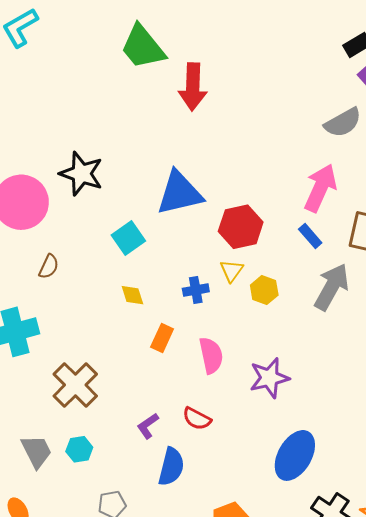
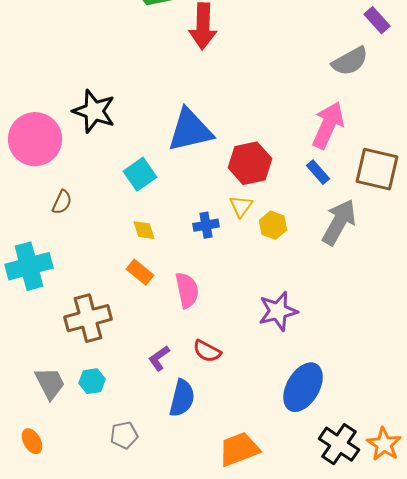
orange rectangle: (162, 338) -> (140, 272), moved, turned -76
pink semicircle: (211, 355) -> (187, 290), moved
brown cross: (75, 385) -> (88, 318), turned 30

